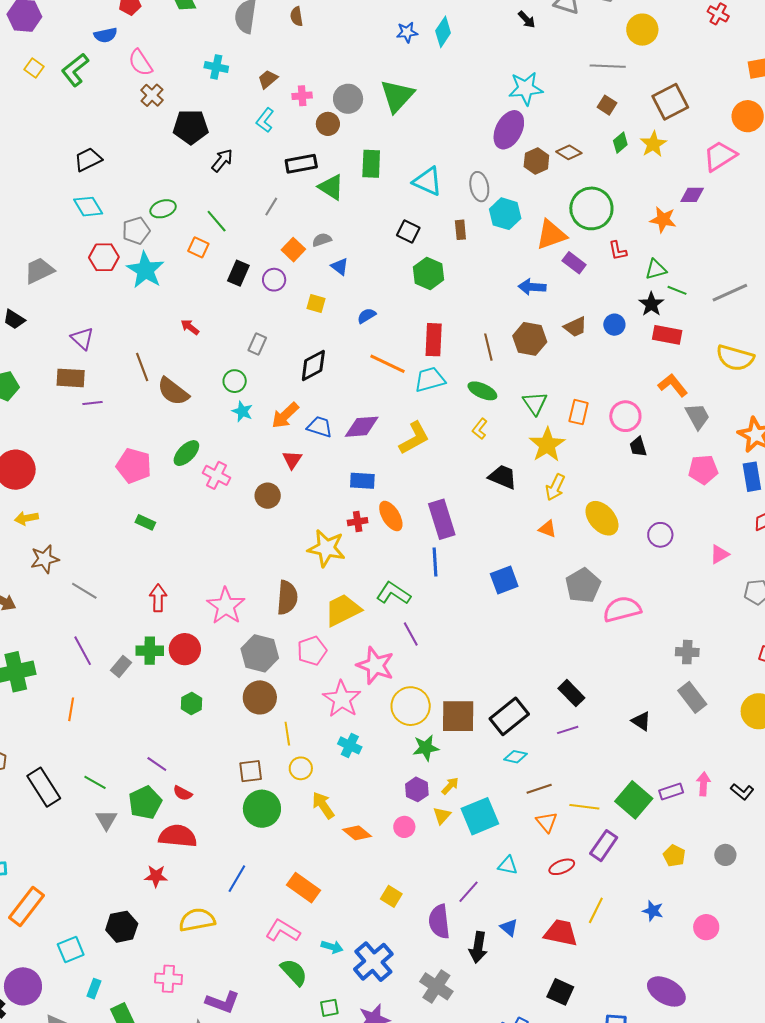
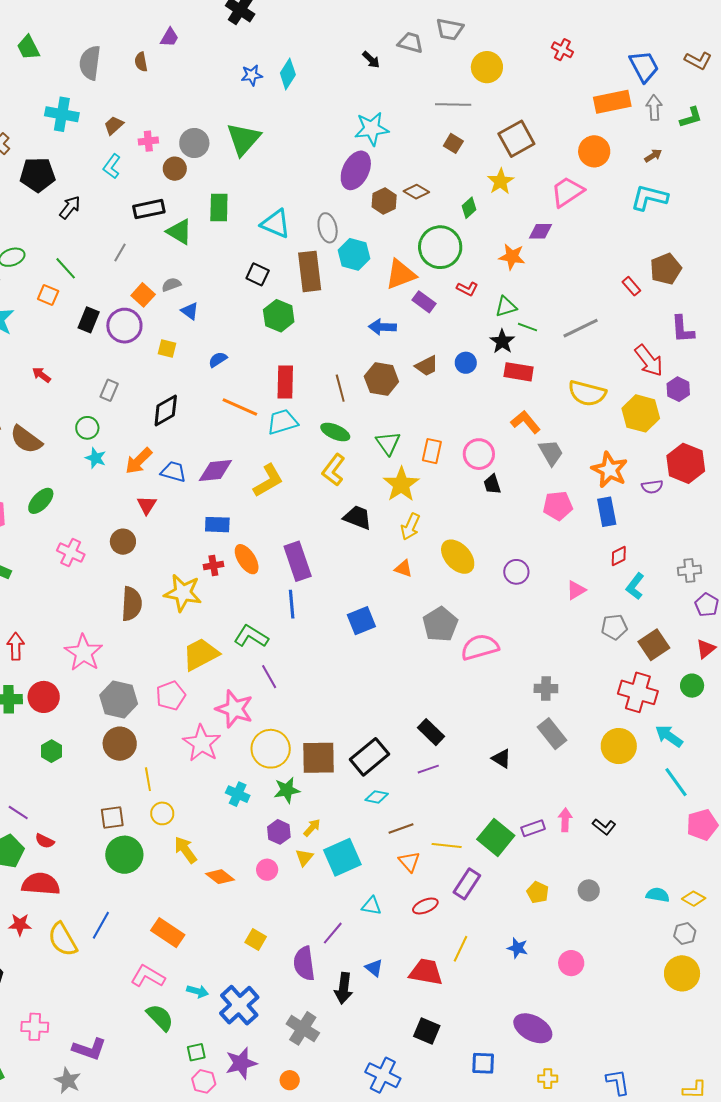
cyan cross: (216, 67) -> (62, 114), size x1.4
green diamond: (620, 143) -> (469, 208), moved
brown rectangle: (460, 230) -> (310, 271), size x2.0
red L-shape: (618, 251) -> (467, 289), turned -50
purple circle: (274, 280) -> (124, 326), size x1.5
yellow L-shape: (480, 429) -> (333, 470), size x1.5
pink cross: (216, 475) -> (71, 553), moved
brown semicircle: (287, 598) -> (132, 604), moved
cyan cross: (350, 745) -> (238, 794), moved
yellow semicircle: (197, 920) -> (63, 939), moved, turned -108

